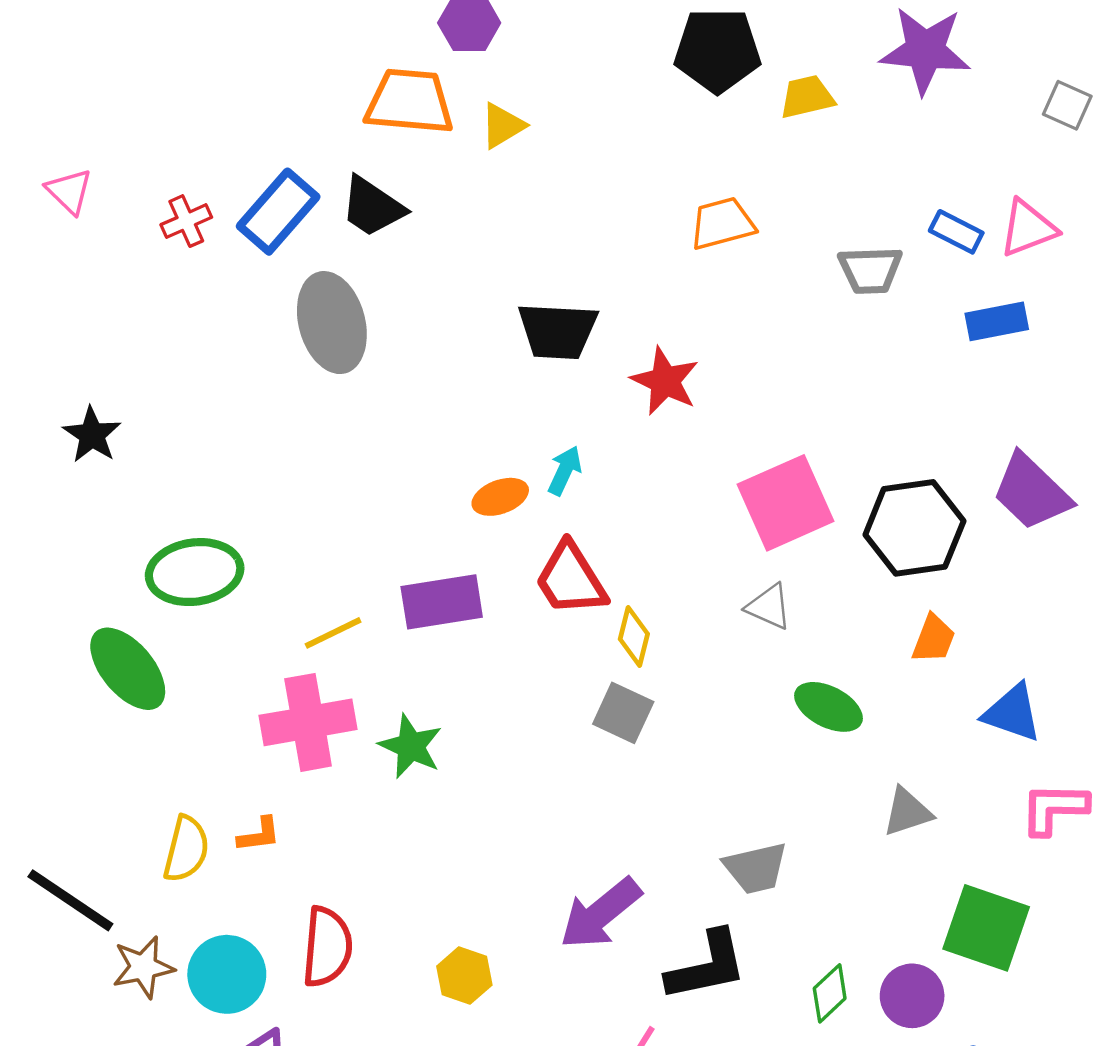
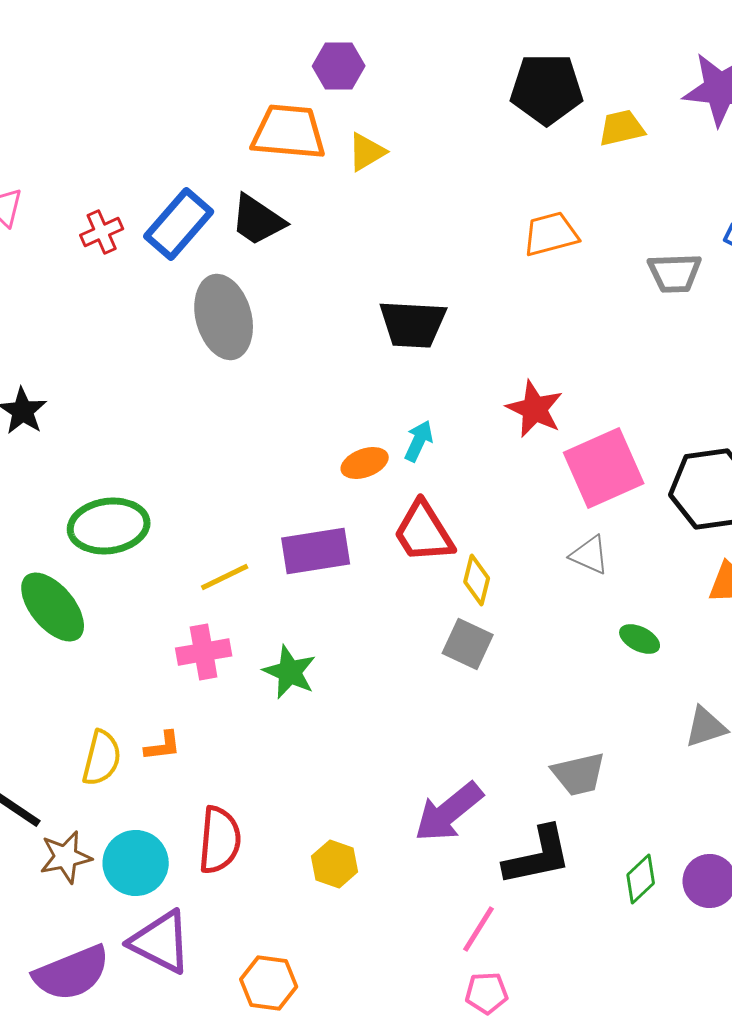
red star: (665, 381) -> (535, 409), moved
green ellipse: (829, 707) -> (640, 639), size x0.7
pink cross: (308, 722) -> (204, 652), size x0.7

